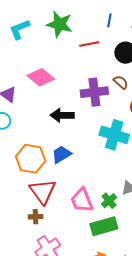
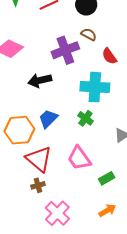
green cross: (109, 201) -> (85, 118), moved
green rectangle: (104, 226) -> (107, 178), size x0.6

